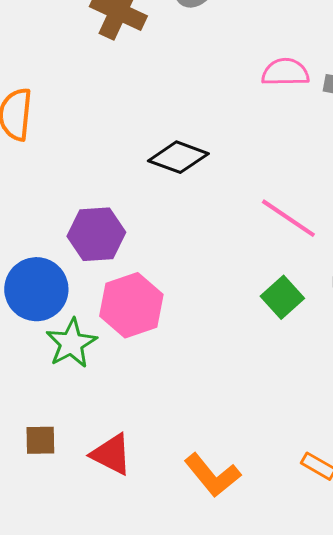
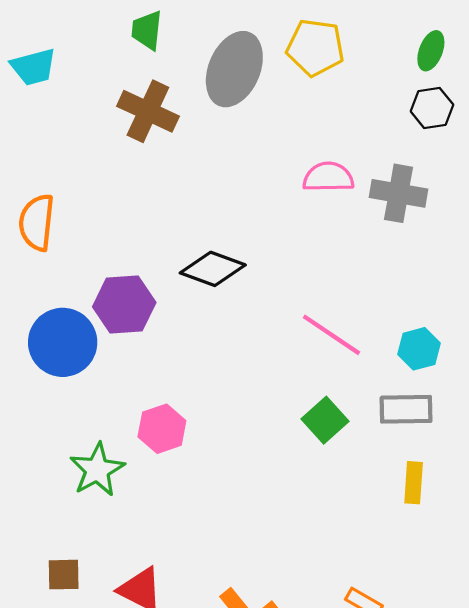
purple hexagon: (96, 234) -> (124, 305), moved
blue circle: (36, 289) -> (63, 342), moved
pink hexagon: (131, 305) -> (162, 429), size x0.7

